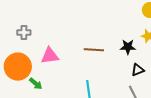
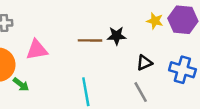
black star: (128, 47) -> (117, 36), moved

